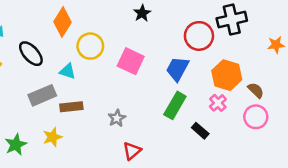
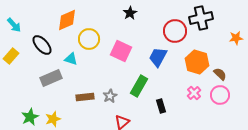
orange diamond: (62, 22) -> (67, 20), turned 35
pink cross: (218, 103) -> (194, 93), moved
green rectangle: (175, 105) -> (139, 86), moved
brown rectangle: (71, 107) -> (85, 97), moved
black rectangle: (200, 131) -> (161, 106), moved, turned 32
yellow star: (52, 137) -> (53, 119), moved

